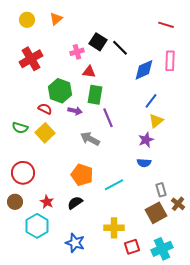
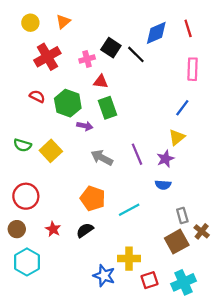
red line: (166, 25) -> (188, 28), turned 56
red cross: (31, 59) -> (47, 57), moved
blue diamond: (144, 70) -> (156, 33), moved
green rectangle: (95, 95) -> (108, 108), turned -30
blue line: (151, 101) -> (182, 108), moved
red semicircle: (45, 109) -> (37, 96), moved
purple line: (108, 118) -> (137, 154), moved
cyan hexagon: (37, 226) -> (27, 262), moved
blue star: (75, 243) -> (104, 276), moved

